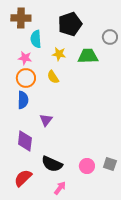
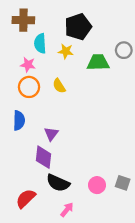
gray circle: (110, 37) -> (124, 50), moved
yellow star: (59, 54) -> (66, 51), moved
blue semicircle: (23, 100) -> (19, 120), moved
purple diamond: (25, 141) -> (43, 157), moved

